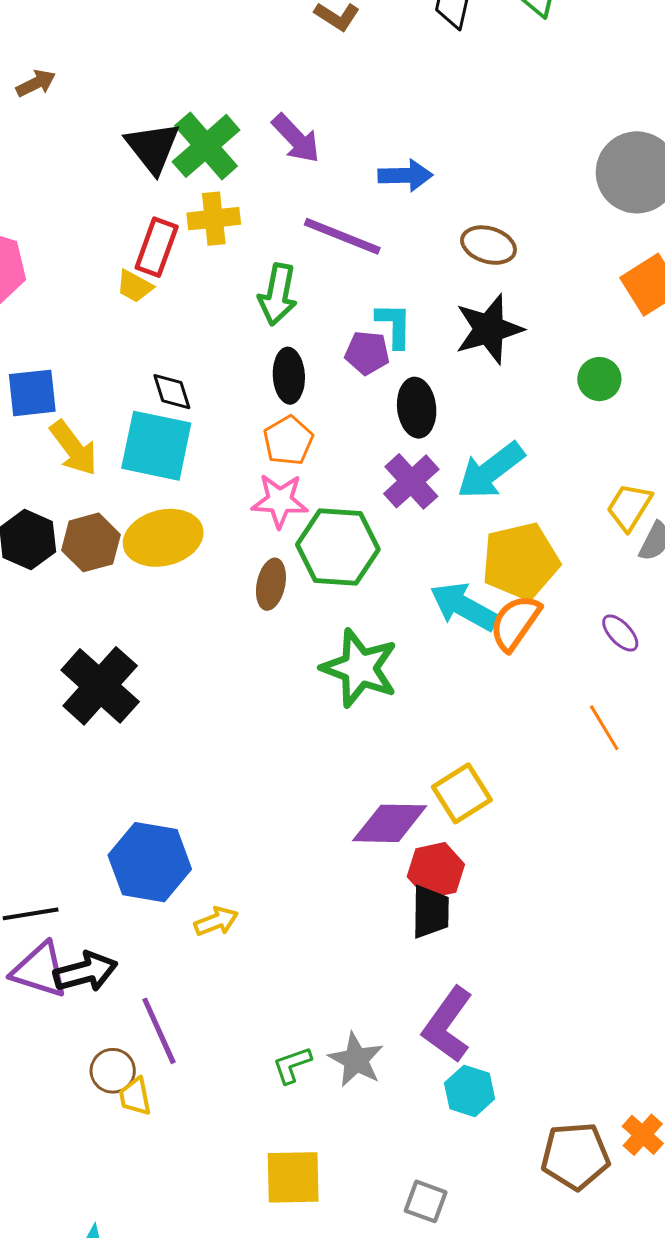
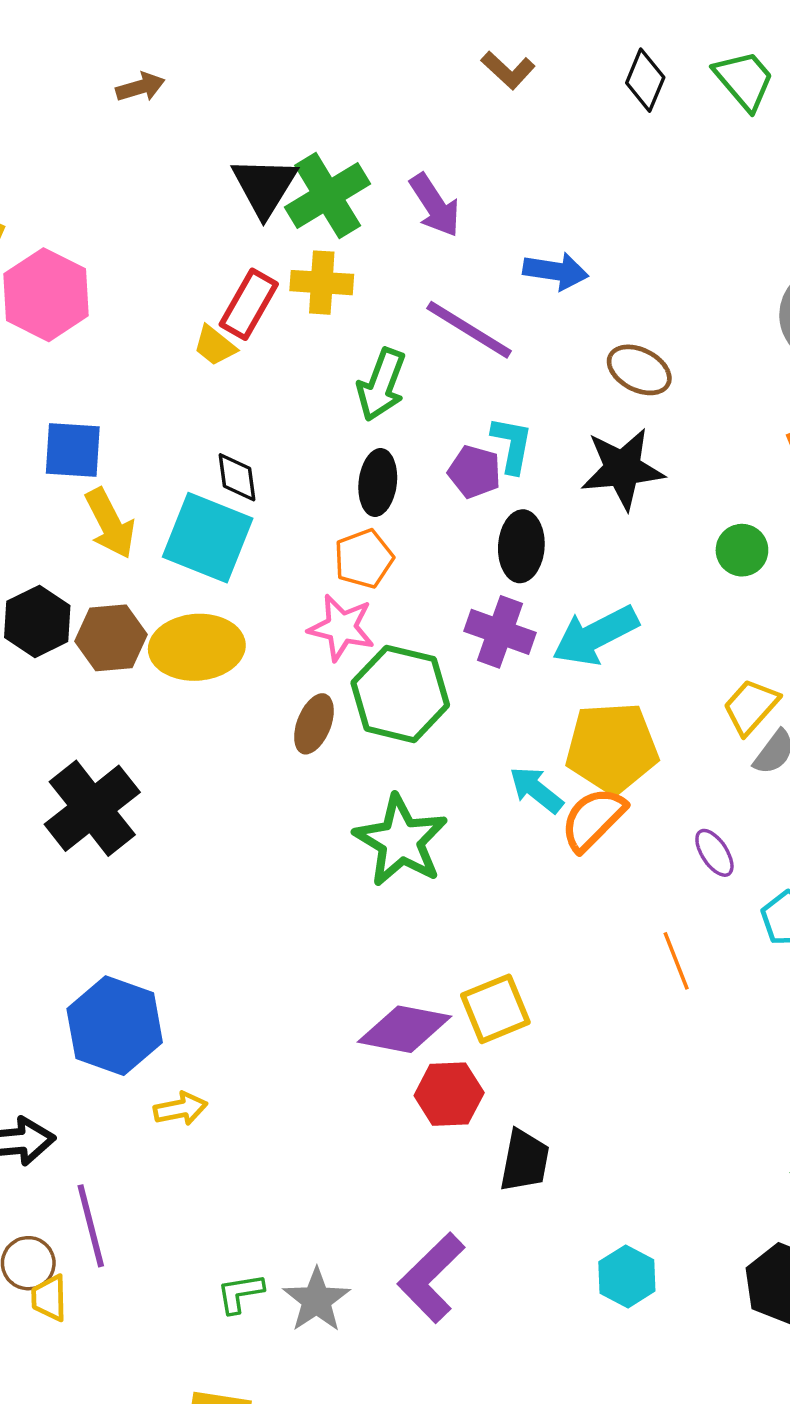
purple cross: (411, 481) -> (500, 632), turned -38
cyan arrow: (464, 607) -> (536, 790), size x0.7
black trapezoid: (430, 912) -> (525, 1161), moved
cyan hexagon: (470, 1091) -> (627, 1276), moved

